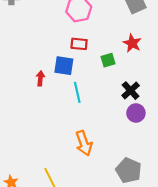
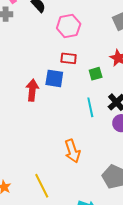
red arrow: (40, 78) -> (32, 90), size x1.5
cyan line: (77, 92) -> (90, 107), moved

